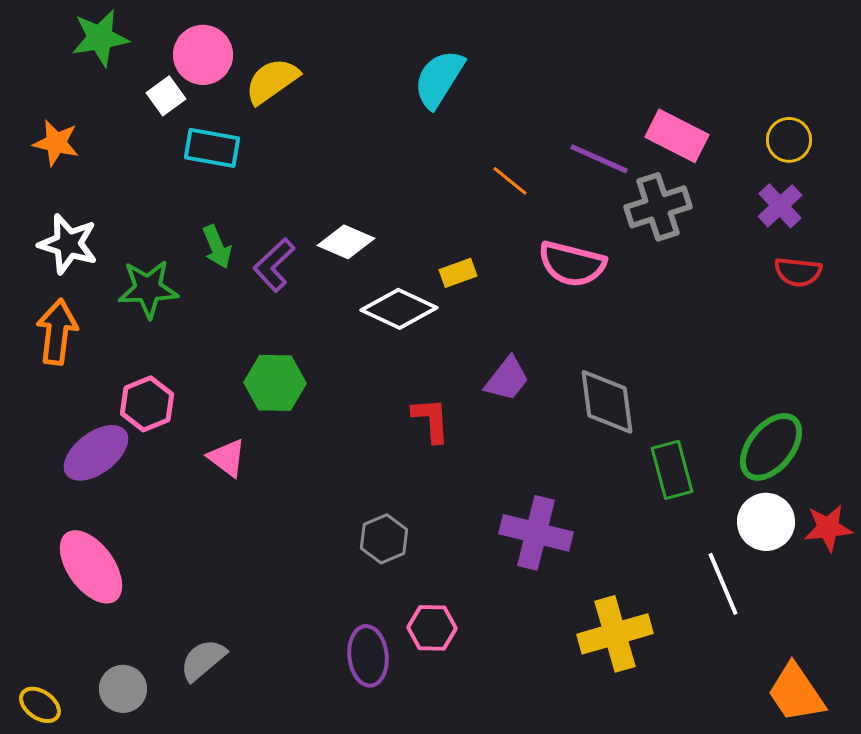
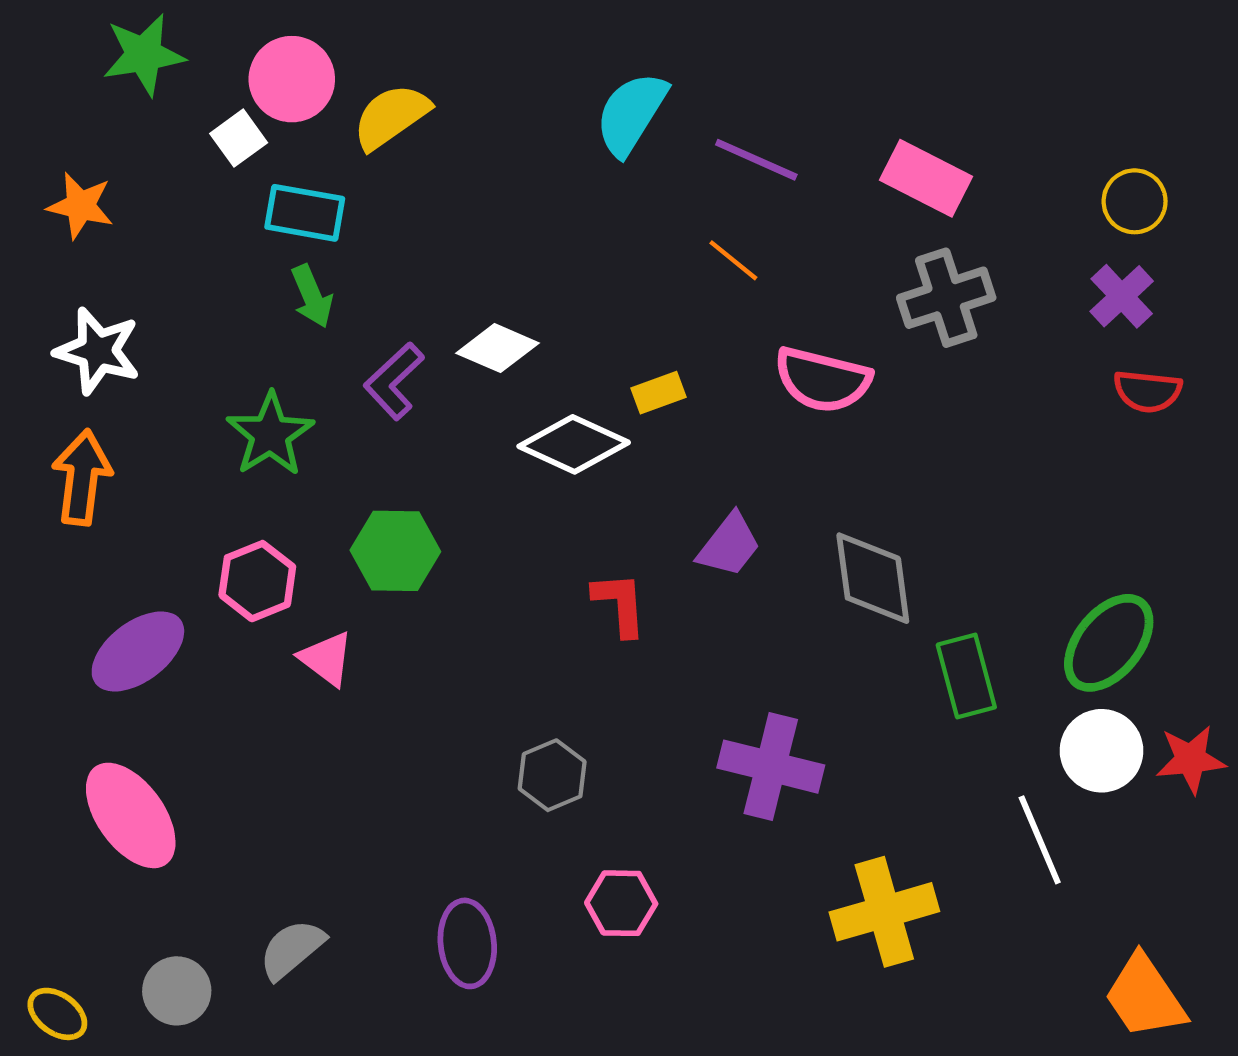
pink rectangle: (677, 136) -> (926, 178), moved
purple line: (599, 159) -> (756, 160), moved
green arrow: (217, 247) -> (312, 296), moved
green star: (148, 289) -> (270, 434), moved, turned -30
pink hexagon: (147, 404) -> (257, 581), moved
purple ellipse: (368, 656) -> (467, 943), moved

